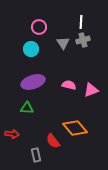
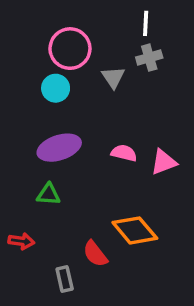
white line: (81, 22) -> (146, 23), moved
pink circle: (39, 27) -> (70, 49), size x1.5
gray cross: (83, 40) -> (149, 58), moved

